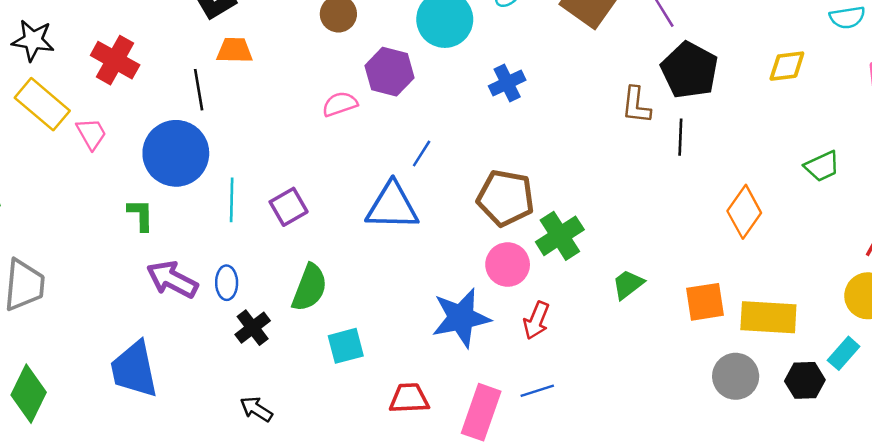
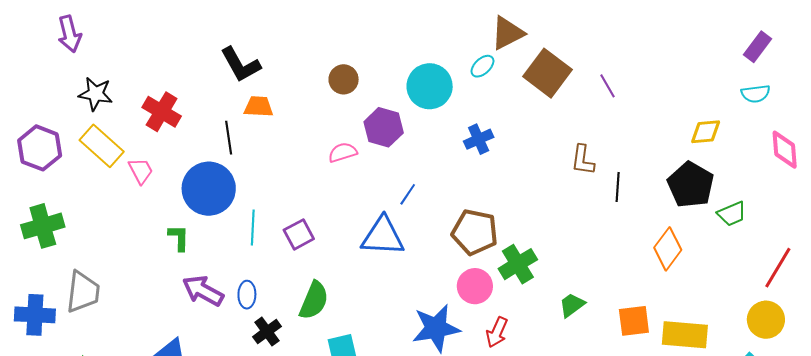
black pentagon: (689, 70) -> (691, 185), moved

